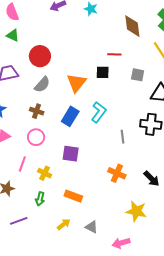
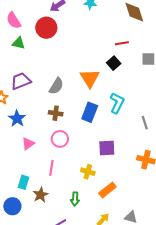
red circle: (40, 56) -> (46, 28), moved
black square: (103, 72) -> (114, 63), turned -32
purple square: (71, 154) -> (107, 148), moved
yellow cross: (45, 173) -> (88, 172), moved
orange rectangle: (73, 196) -> (107, 190), turned -48

